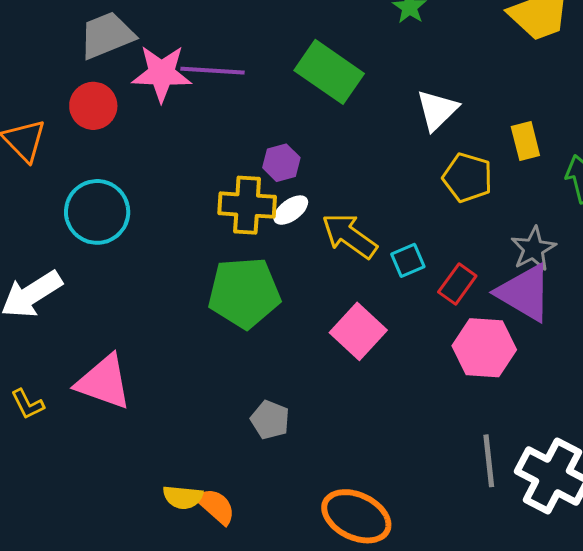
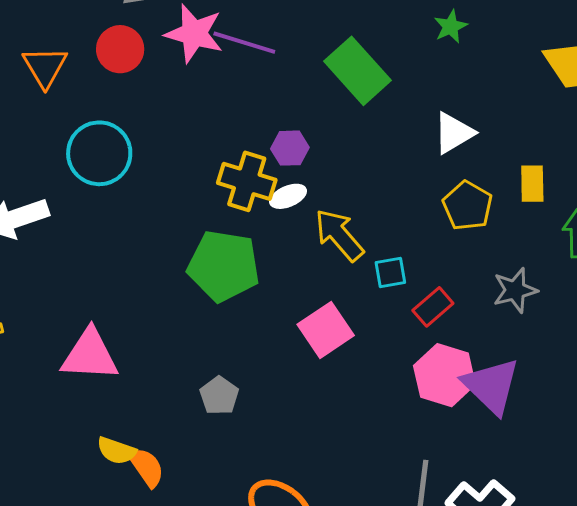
purple triangle: (524, 293) -> (491, 386), moved
pink triangle: (104, 382) -> (90, 355), moved, turned -30

